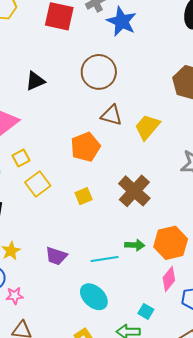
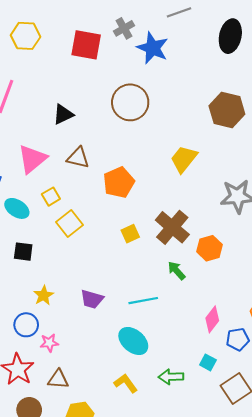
brown triangle: (112, 115) -> (78, 158), moved
yellow square: (84, 196) -> (130, 234), moved
orange hexagon: (171, 243) -> (210, 248), moved, size x0.7
green arrow: (135, 245) -> (177, 271), moved, turned -132
cyan square: (146, 311) -> (208, 362), moved

